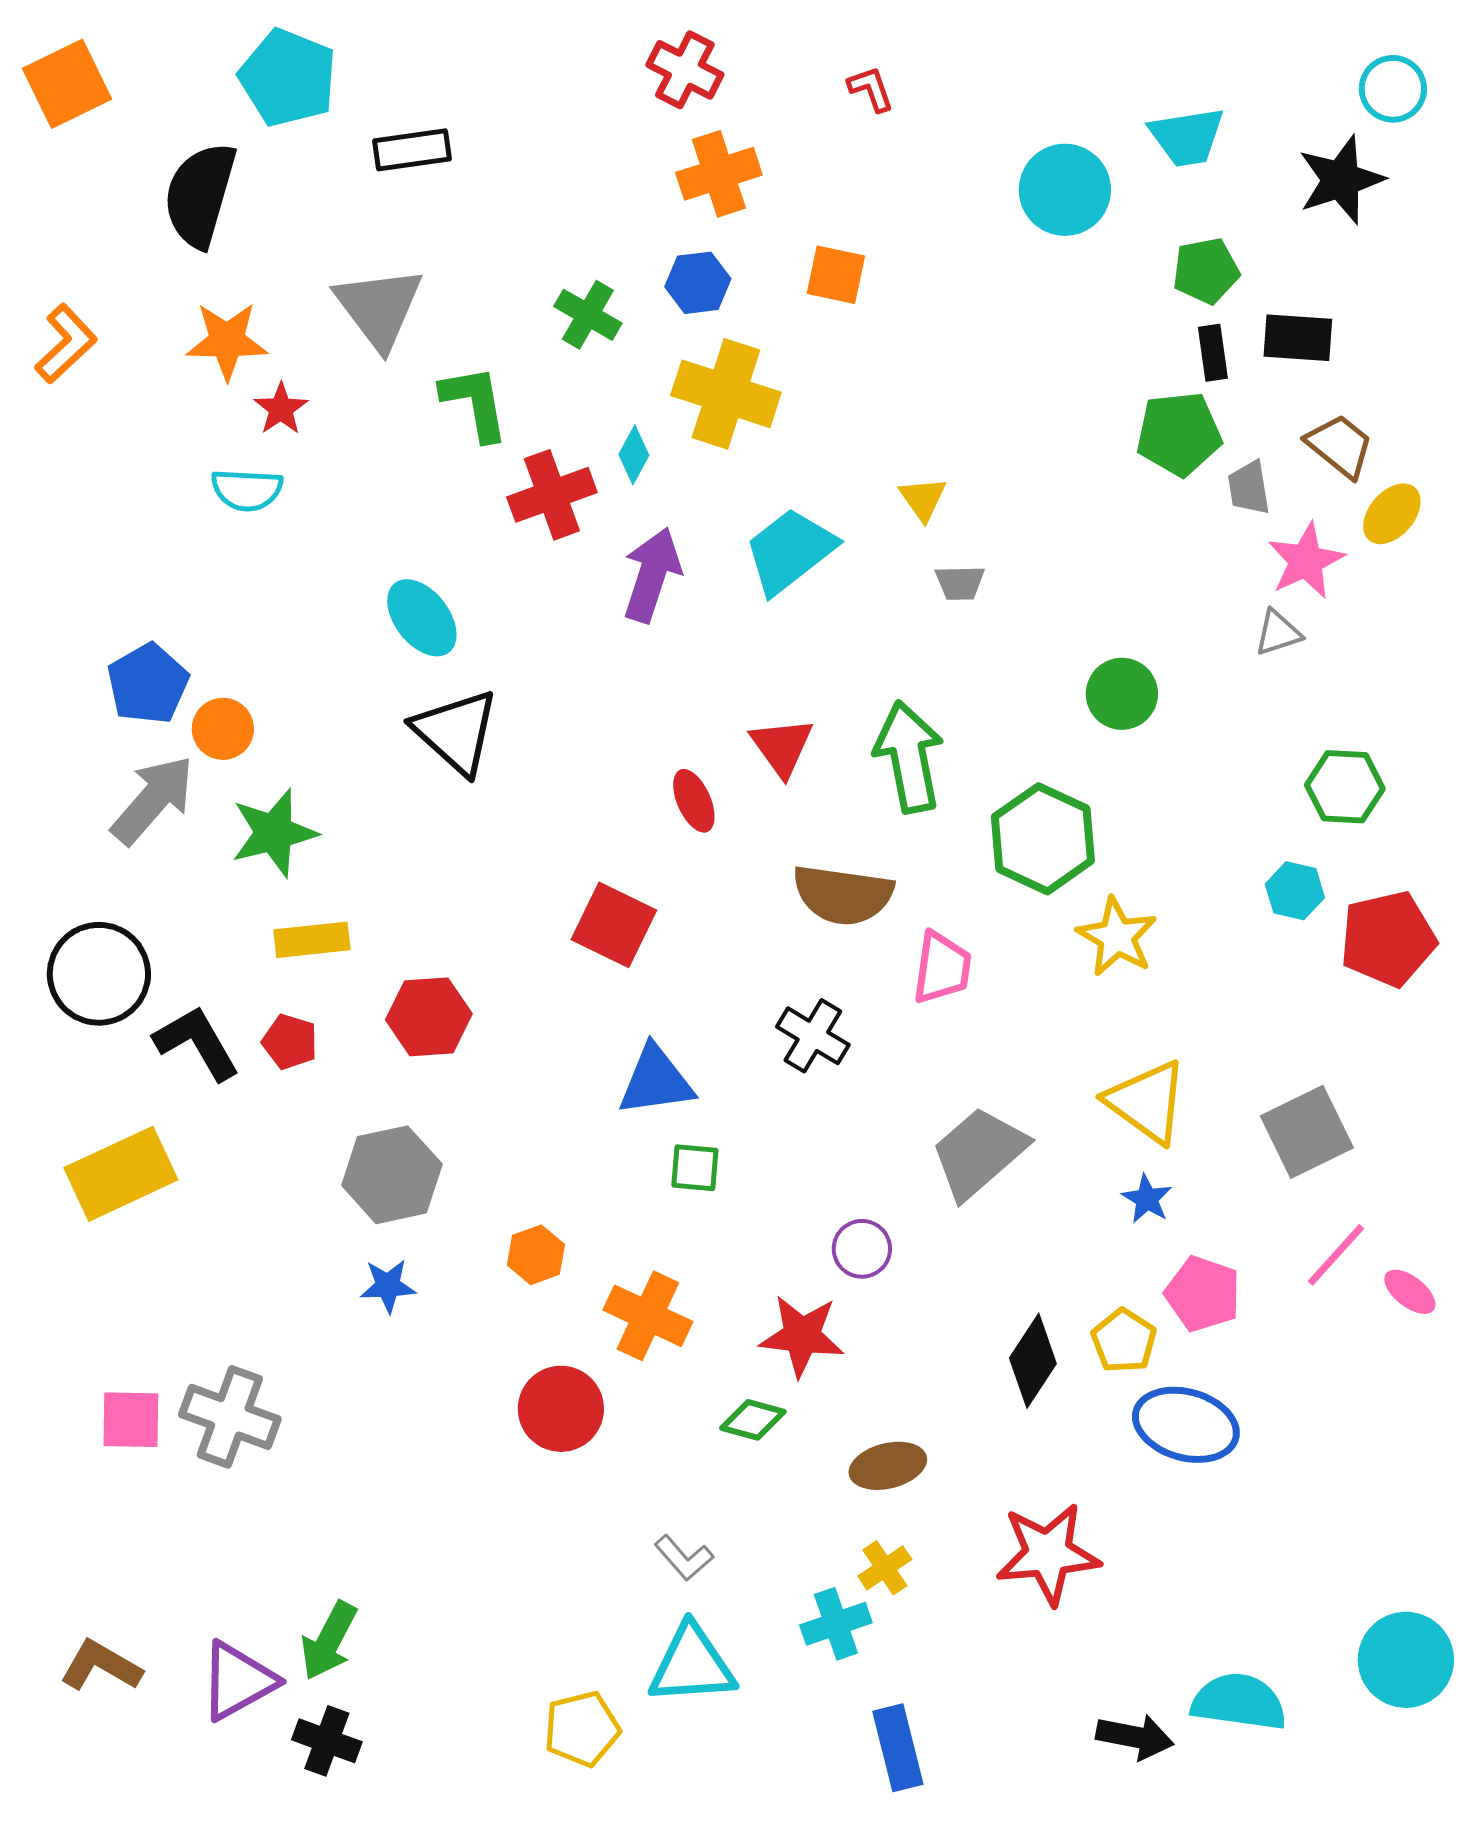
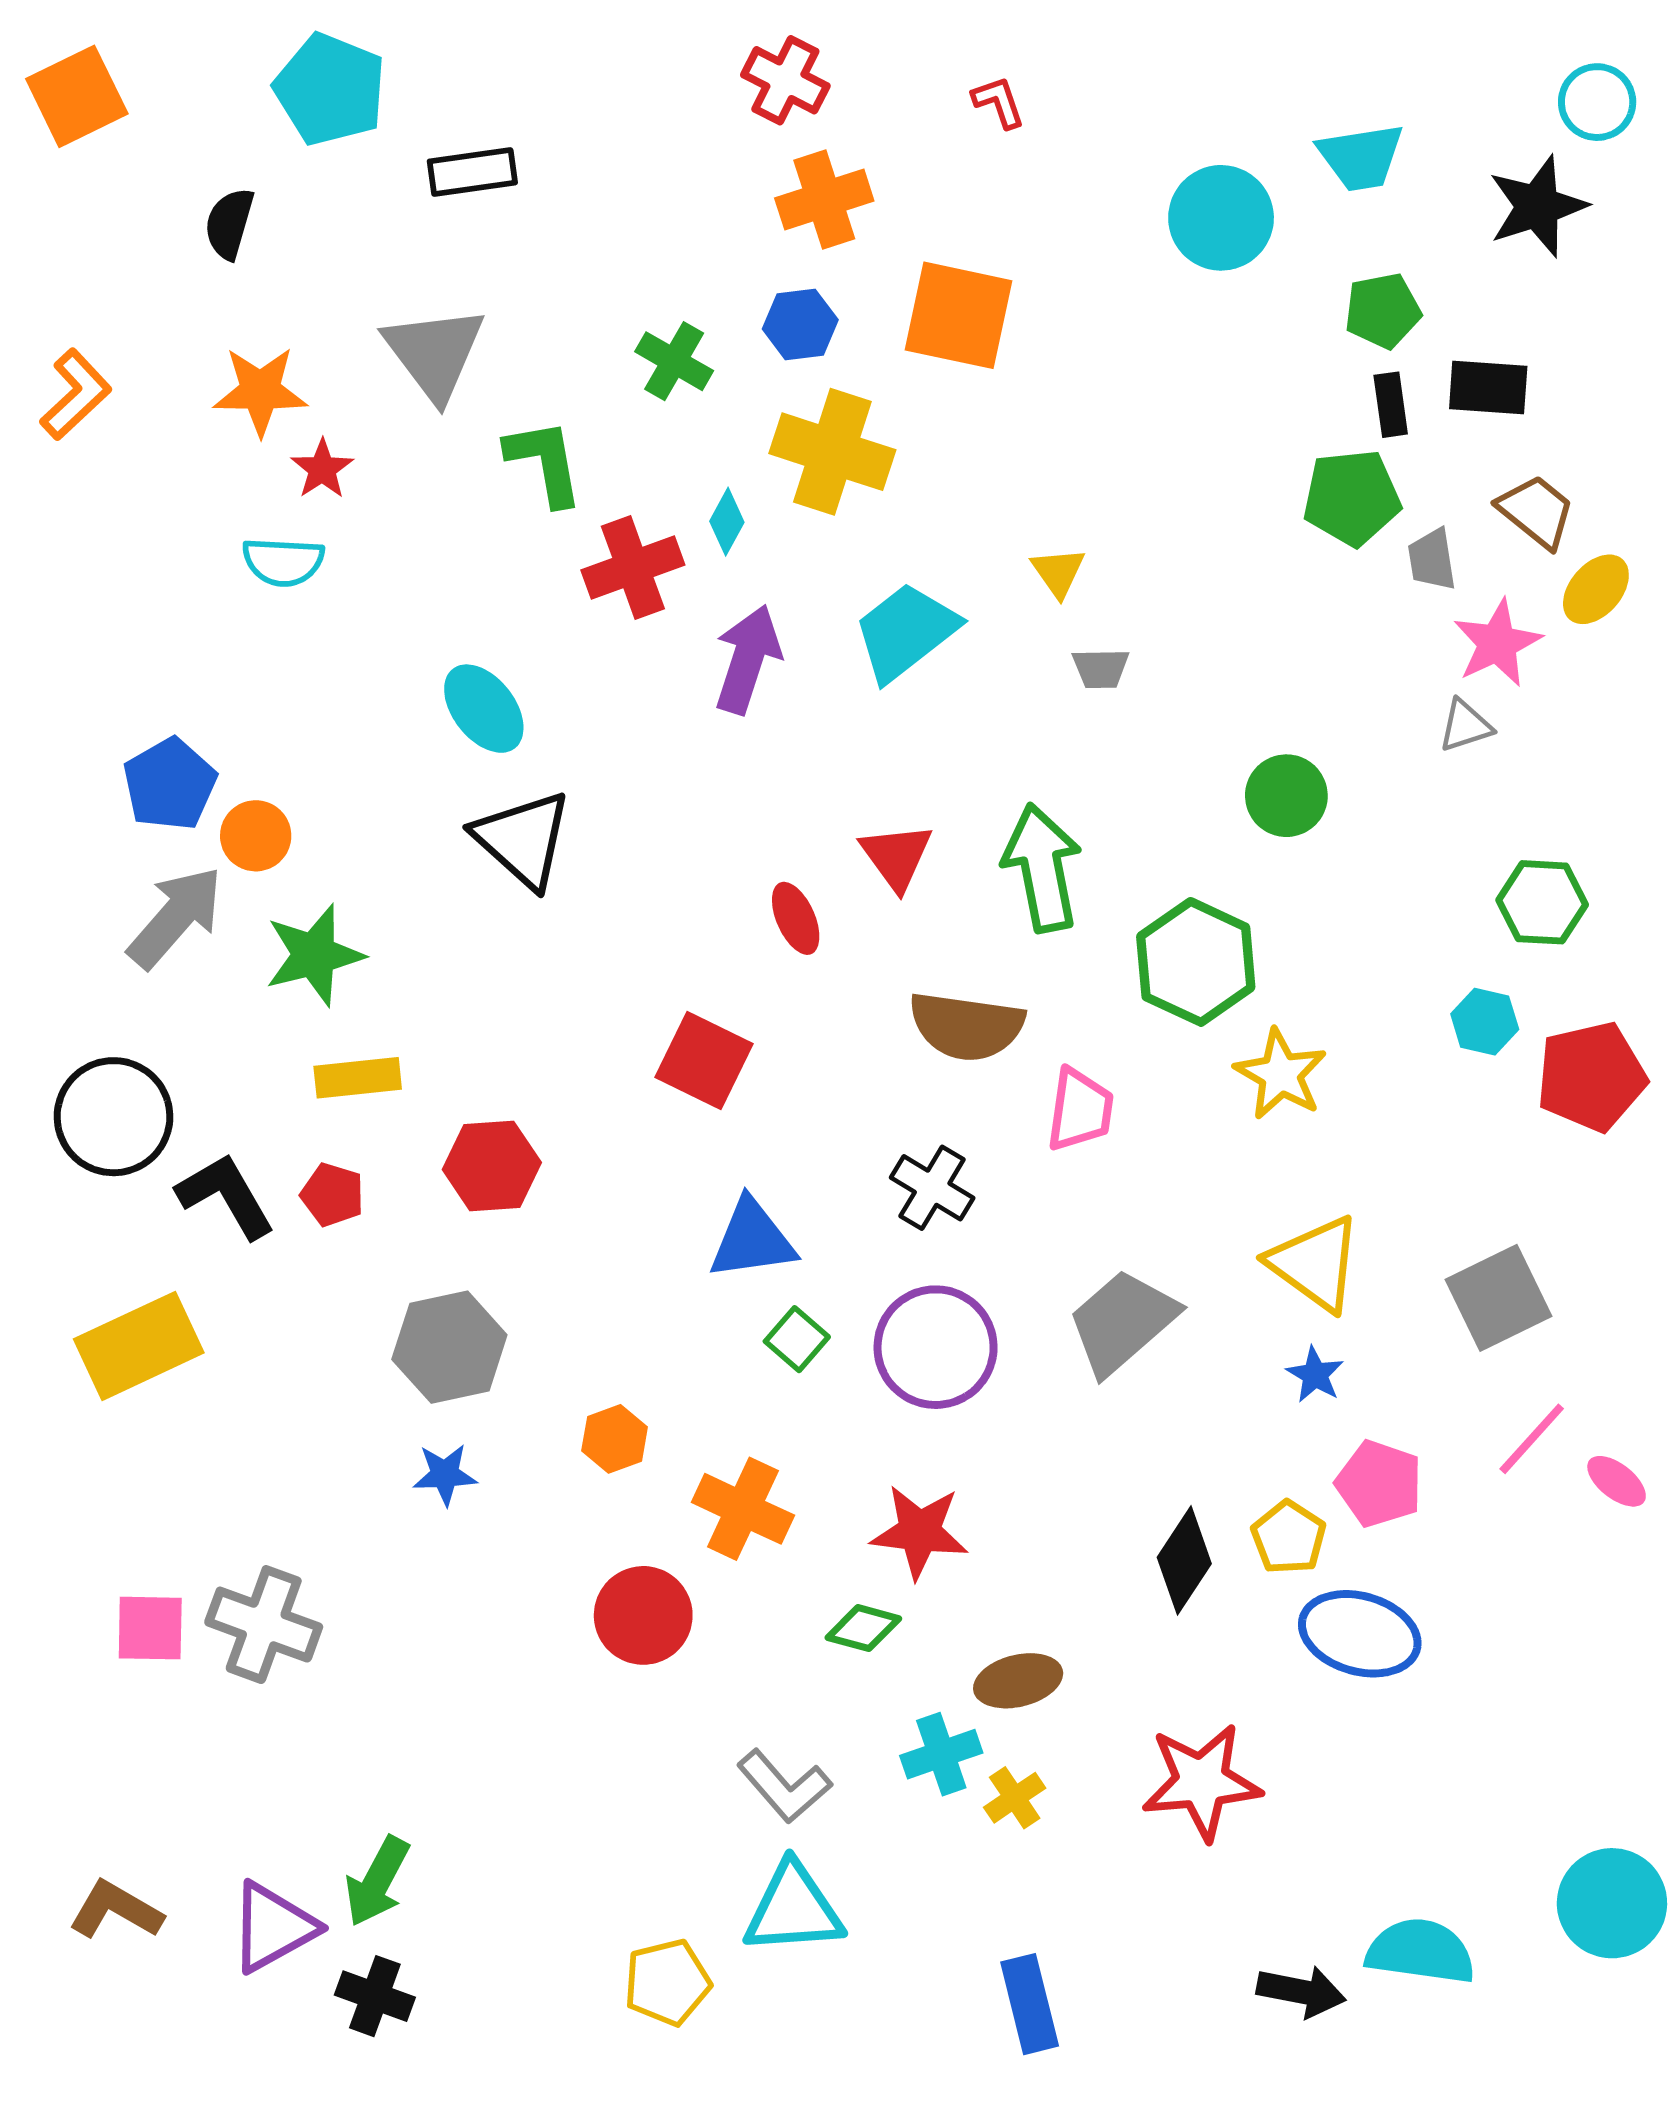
black semicircle: (200, 195) -> (229, 224), size x0.6
orange square: (836, 275) -> (958, 315), size x1.6
green square: (695, 1168) -> (797, 1339), turned 36
purple circle: (862, 1249) -> (936, 1347), moved, size x1.8
gray L-shape: (684, 1558) -> (784, 1786), size x1.4
cyan cross: (836, 1624) -> (941, 1754), moved

